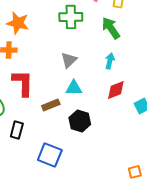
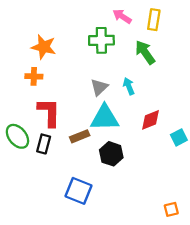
cyan arrow: (110, 61) -> (129, 86), moved, turned -35
cyan triangle: (74, 88) -> (105, 118), size x1.6
black rectangle: (17, 130) -> (44, 144), moved

